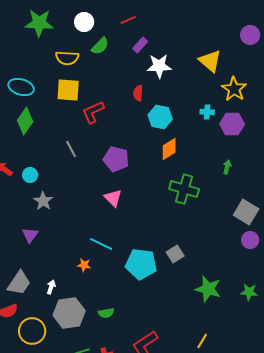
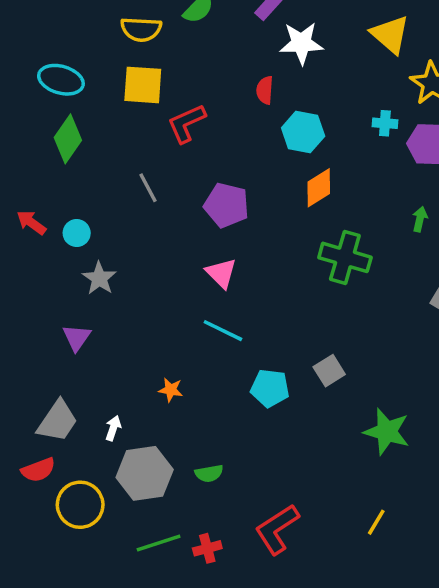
cyan line: (101, 244) -> (223, 331), moved
cyan pentagon: (141, 264) -> (270, 388), size x0.7

